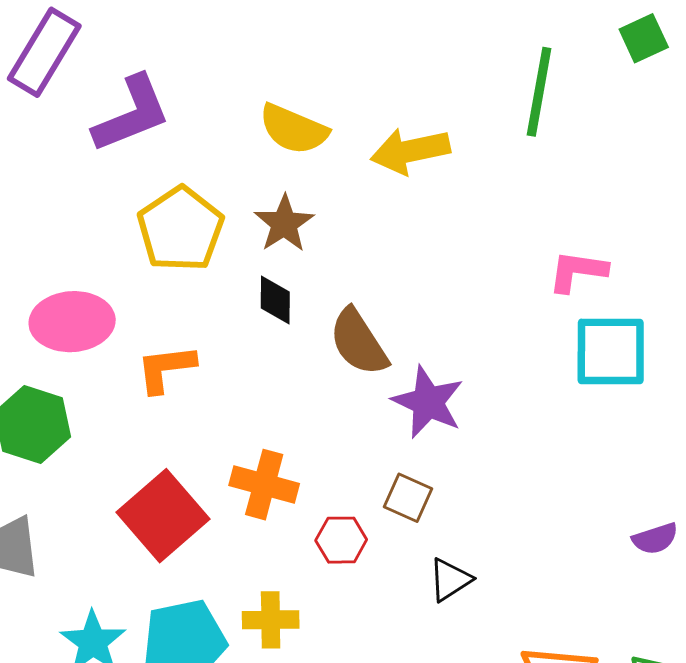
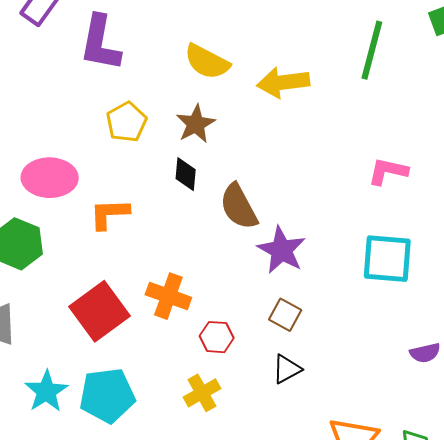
purple L-shape: (132, 114) -> (100, 43), turned 118
yellow pentagon: (180, 229) -> (127, 122), size x0.7
cyan square: (611, 351) -> (387, 259), moved
brown square: (408, 498) -> (285, 315), moved
yellow cross: (271, 620) -> (202, 393), moved, turned -33

